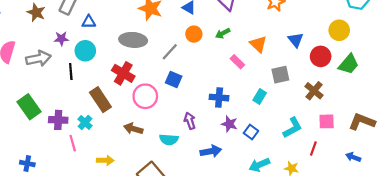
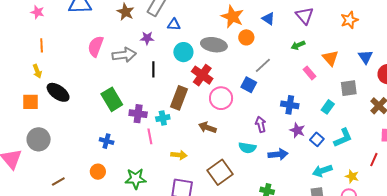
orange circle: (194, 34) -> (246, 37), moved
cyan circle: (85, 51) -> (183, 52), moved
gray line: (170, 52) -> (263, 65), moved
brown rectangle: (100, 100) -> (179, 98), turned 50
cyan cross: (85, 122) -> (163, 118), turned 32
cyan L-shape: (293, 128) -> (343, 138), moved
cyan semicircle: (169, 139) -> (247, 148), moved
blue cross: (27, 164) -> (107, 141), moved

